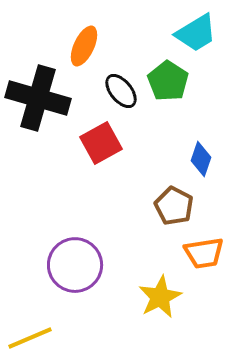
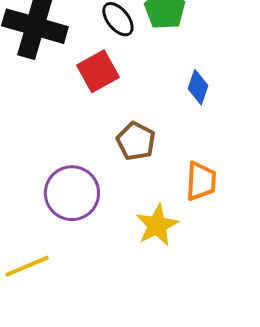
brown pentagon: (174, 206) -> (136, 141), moved
orange trapezoid: (204, 253) -> (201, 181), turned -78

